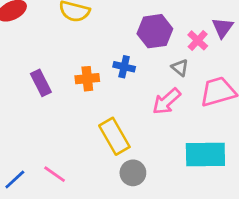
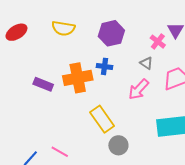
purple hexagon: (155, 31) -> (111, 33), moved
orange cross: (87, 79) -> (78, 78), size x1.6
purple rectangle: (41, 83) -> (43, 84), turned -36

